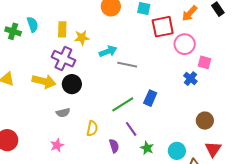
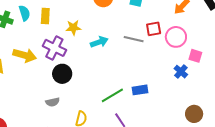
red square: (163, 27) -> (154, 29), moved, size x0.7
yellow rectangle: (62, 29) -> (45, 16), moved
gray line: (127, 65) -> (134, 39), moved
yellow arrow: (44, 81) -> (25, 55), moved
blue rectangle: (150, 98) -> (140, 90), turned 56

